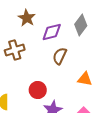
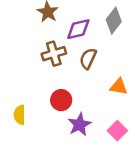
brown cross: (15, 50) -> (54, 54), moved

